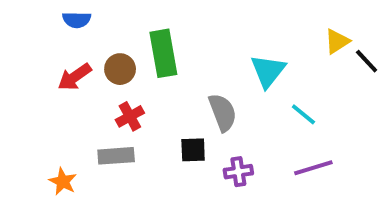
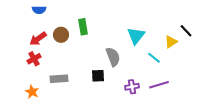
yellow triangle: (337, 41) -> (171, 42), moved
green rectangle: (163, 53) -> (83, 27), size x0.7
red cross: (130, 116) -> (34, 59), moved
purple cross: (238, 172) -> (132, 87), moved

